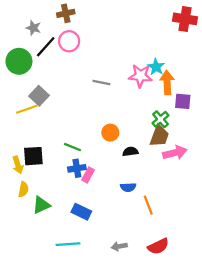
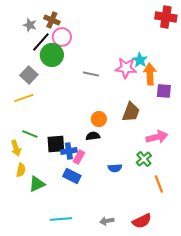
brown cross: (66, 13) -> (52, 20), moved, turned 35
green circle: (19, 61) -> (52, 55), moved
gray square: (39, 96) -> (29, 75), moved
green cross: (160, 119) -> (144, 159), moved
brown trapezoid: (159, 136) -> (131, 112), moved
green line: (72, 147) -> (30, 134), moved
black semicircle: (130, 152) -> (93, 136), moved
black square: (33, 156) -> (56, 144), moved
orange line: (148, 205) -> (159, 184), moved
blue rectangle: (81, 212) -> (72, 176), moved

